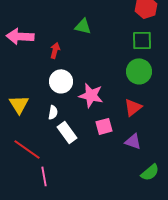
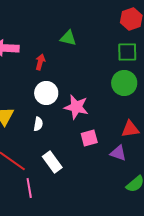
red triangle: (133, 107) -> (130, 129), moved, turned 30
white rectangle: (67, 132) -> (52, 162), moved

